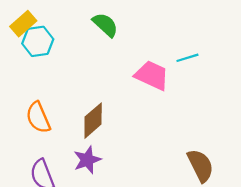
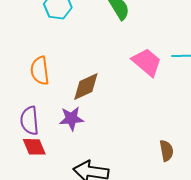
brown semicircle: (200, 166) -> (166, 151), size x0.7

